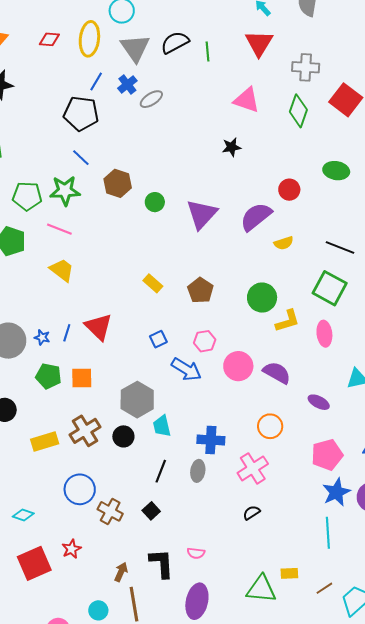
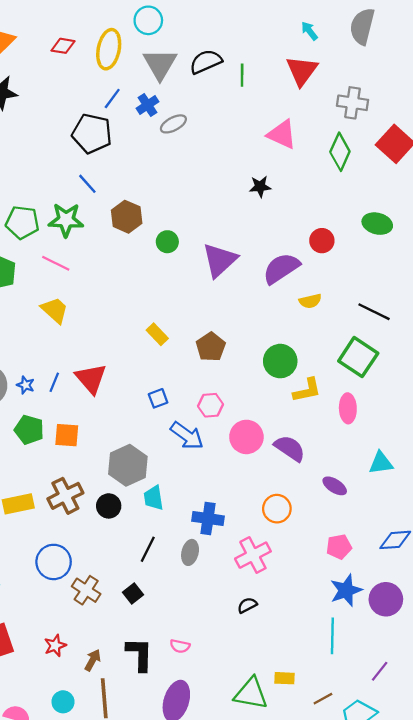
pink pentagon: (327, 455) -> (339, 547), size x0.7
red star: (71, 549) -> (55, 646), moved

